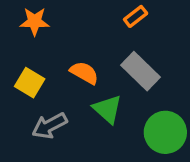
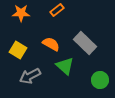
orange rectangle: (136, 16) -> (57, 10), moved
green circle: (165, 132) -> (100, 80), size x0.7

